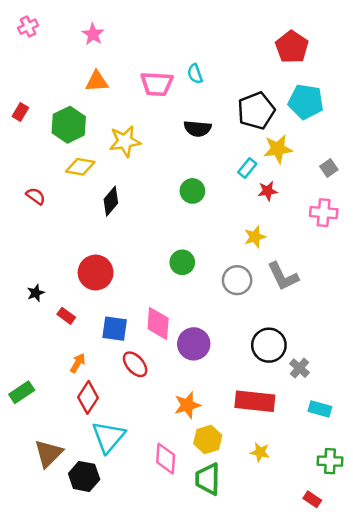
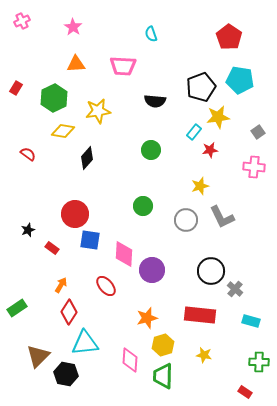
cyan semicircle: (195, 74) -> (151, 34), moved
blue square: (115, 329) -> (90, 240), moved
cyan triangle: (108, 437) -> (85, 343), turned 44

